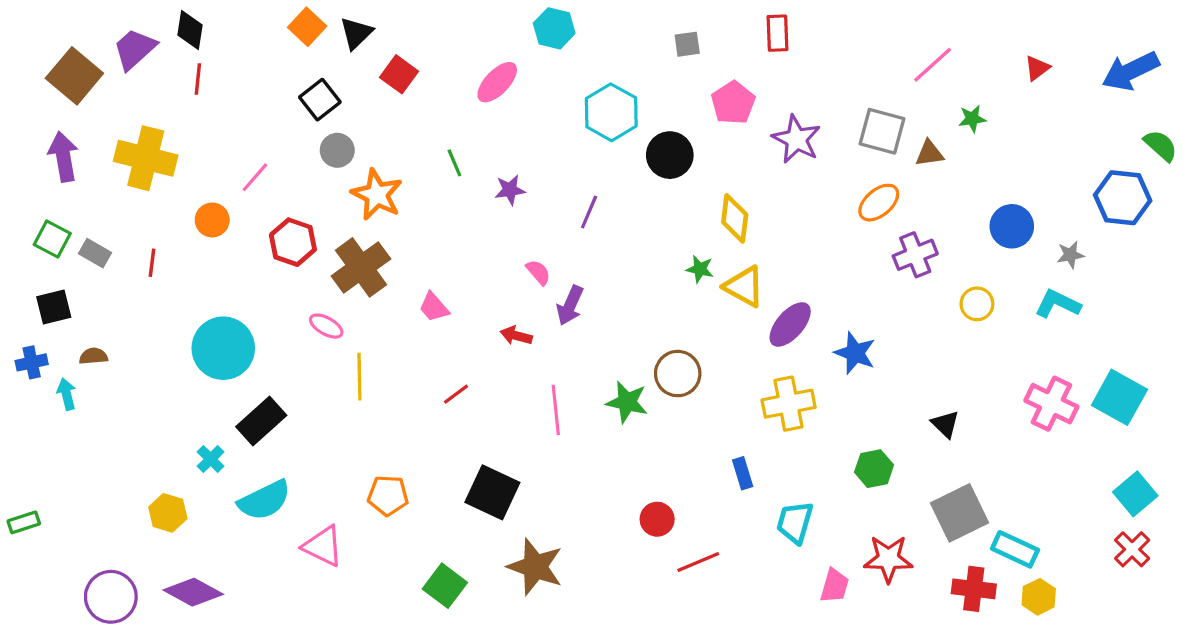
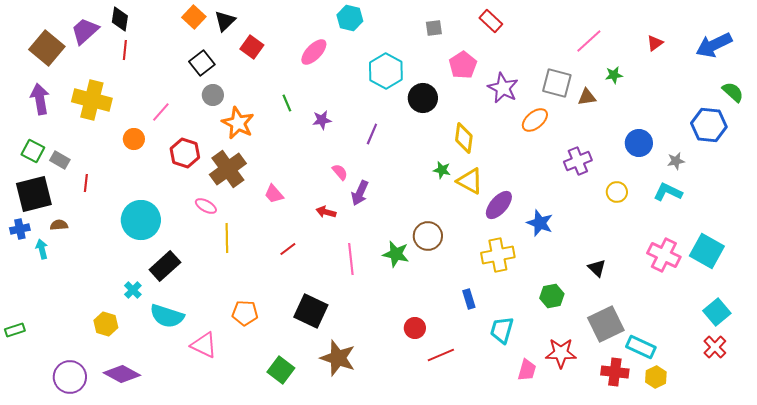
red rectangle: (777, 33) -> (491, 21), turned -45
orange ellipse: (879, 203) -> (535, 120), moved
red line: (152, 263) -> (86, 183), moved
black square: (54, 307) -> (34, 194), size x1.6
cyan semicircle: (264, 500) -> (167, 316), turned 44

